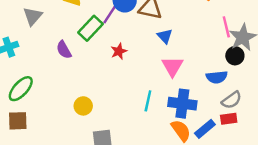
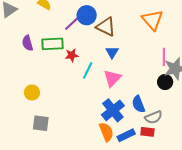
green rectangle: (91, 28) -> (52, 44), moved, turned 30
blue semicircle: (217, 77) -> (138, 104), moved, turned 60
cyan line: (148, 101) -> (88, 70), moved
blue cross: (182, 104) -> (113, 110), turned 30

